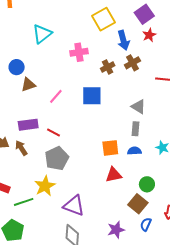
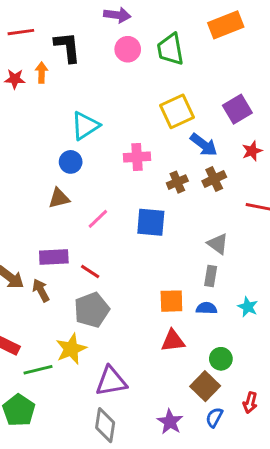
red star: (149, 35) -> (252, 151), moved
blue arrow: (123, 40) -> (204, 145), turned -42
blue circle: (17, 67) -> (71, 162), moved
purple triangle: (74, 206) -> (111, 381), turned -35
purple star: (116, 230) -> (170, 422), turned -30

